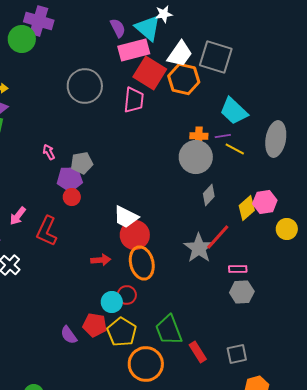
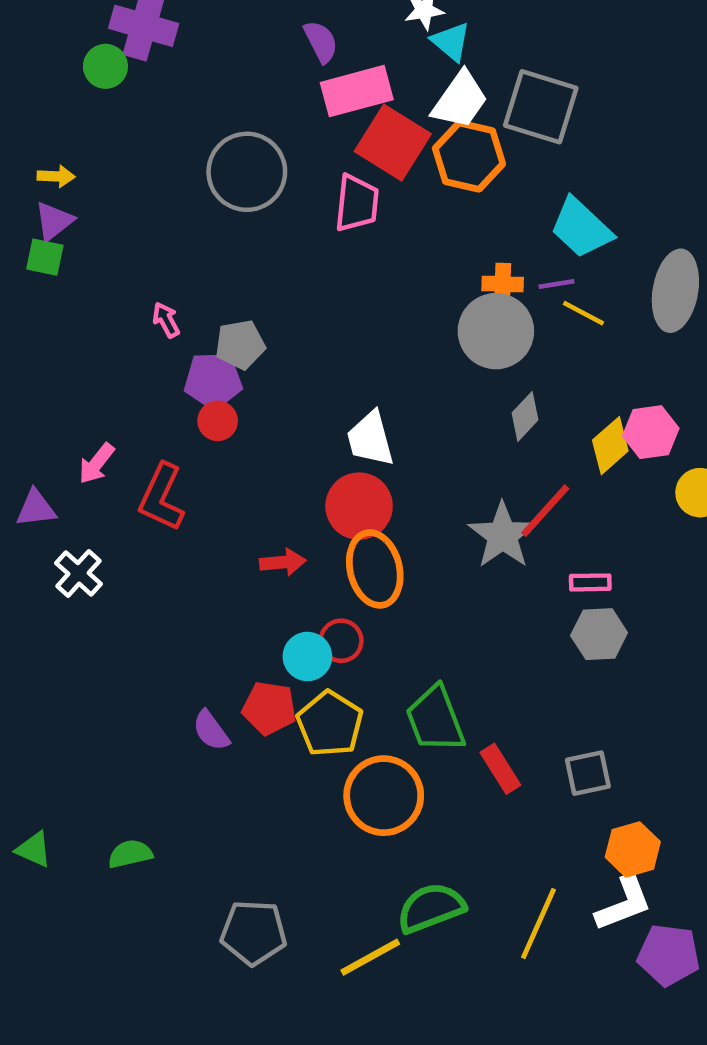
cyan triangle: (148, 28) -> (451, 42), moved, size x0.7
green circle: (22, 39) -> (105, 66), size x0.7
white trapezoid: (126, 217) -> (370, 439), moved, turned 48

